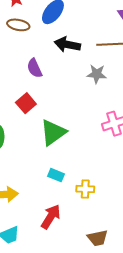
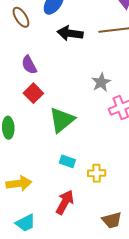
brown ellipse: (18, 25) -> (21, 17), turned 50
purple semicircle: (34, 68) -> (29, 65), moved
gray star: (97, 74) -> (101, 82), moved, turned -30

